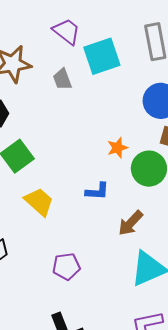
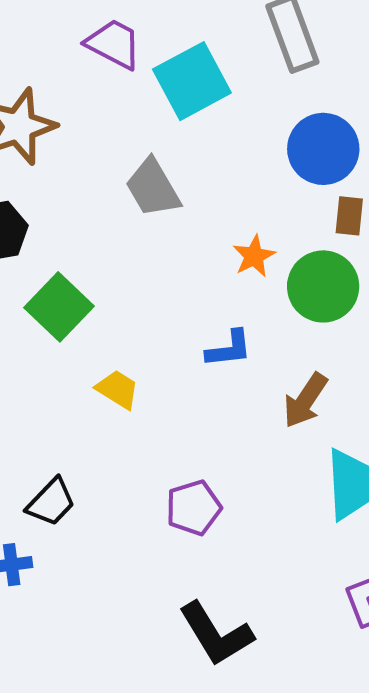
gray trapezoid: (62, 79) -> (153, 188), moved, size x1.4
yellow trapezoid: (39, 202) -> (118, 389), size x0.7

